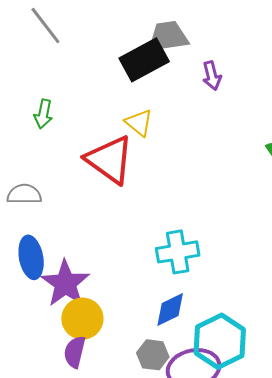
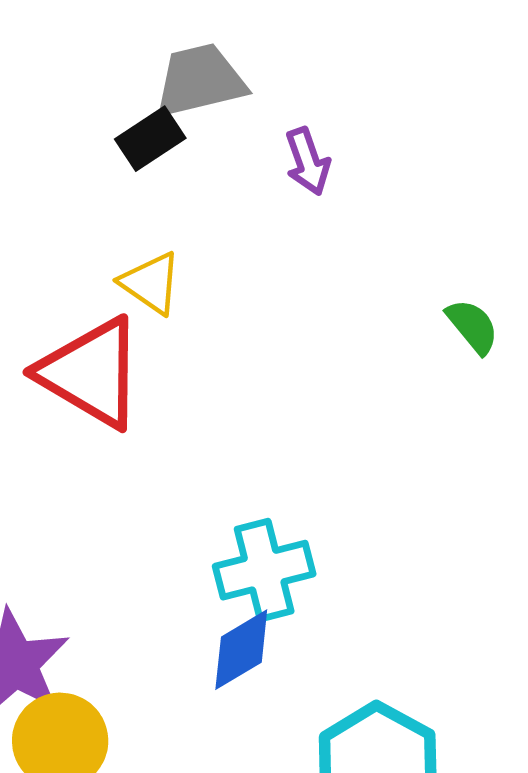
black rectangle: (144, 60) -> (150, 139), size x0.6
blue diamond: (170, 309) -> (241, 650), moved

